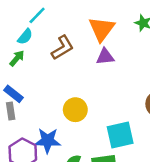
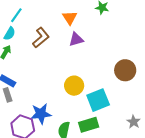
orange triangle: (102, 29) -> (70, 18), size x0.7
yellow circle: (75, 110) -> (74, 86), moved

